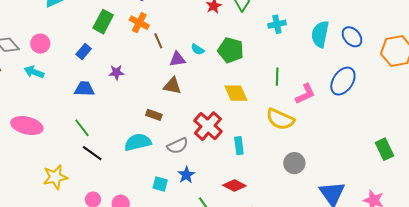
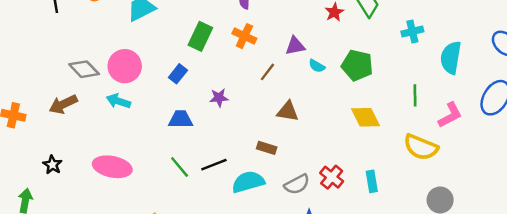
cyan semicircle: (320, 34) -> (451, 58), moved
brown line: (158, 41) -> (267, 72), moved, turned 63
pink circle: (40, 44) -> (125, 66), size x1.4
purple triangle: (177, 59) -> (295, 46), moved
red cross: (208, 126) -> (332, 177), moved, size x0.7
black line: (92, 153) -> (214, 165), moved, turned -55

